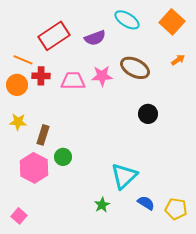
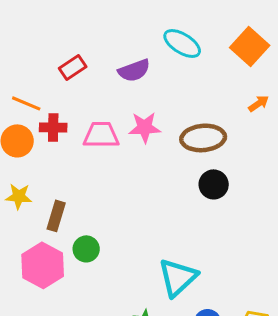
red rectangle: (54, 36) -> (73, 67), size x0.6
brown ellipse: (135, 68) -> (203, 138), moved, turned -32

